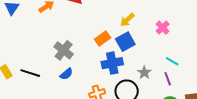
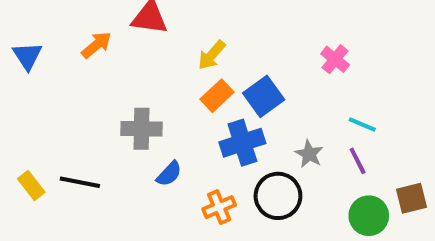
yellow arrow: (127, 20) -> (212, 55), moved
gray cross: (64, 50) -> (141, 129), turned -30
blue semicircle: (66, 74) -> (169, 174), moved

